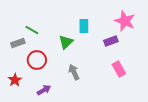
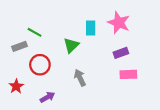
pink star: (125, 21) -> (119, 23), moved
purple rectangle: (111, 41) -> (121, 53), moved
pink rectangle: (119, 69) -> (128, 74), turned -63

